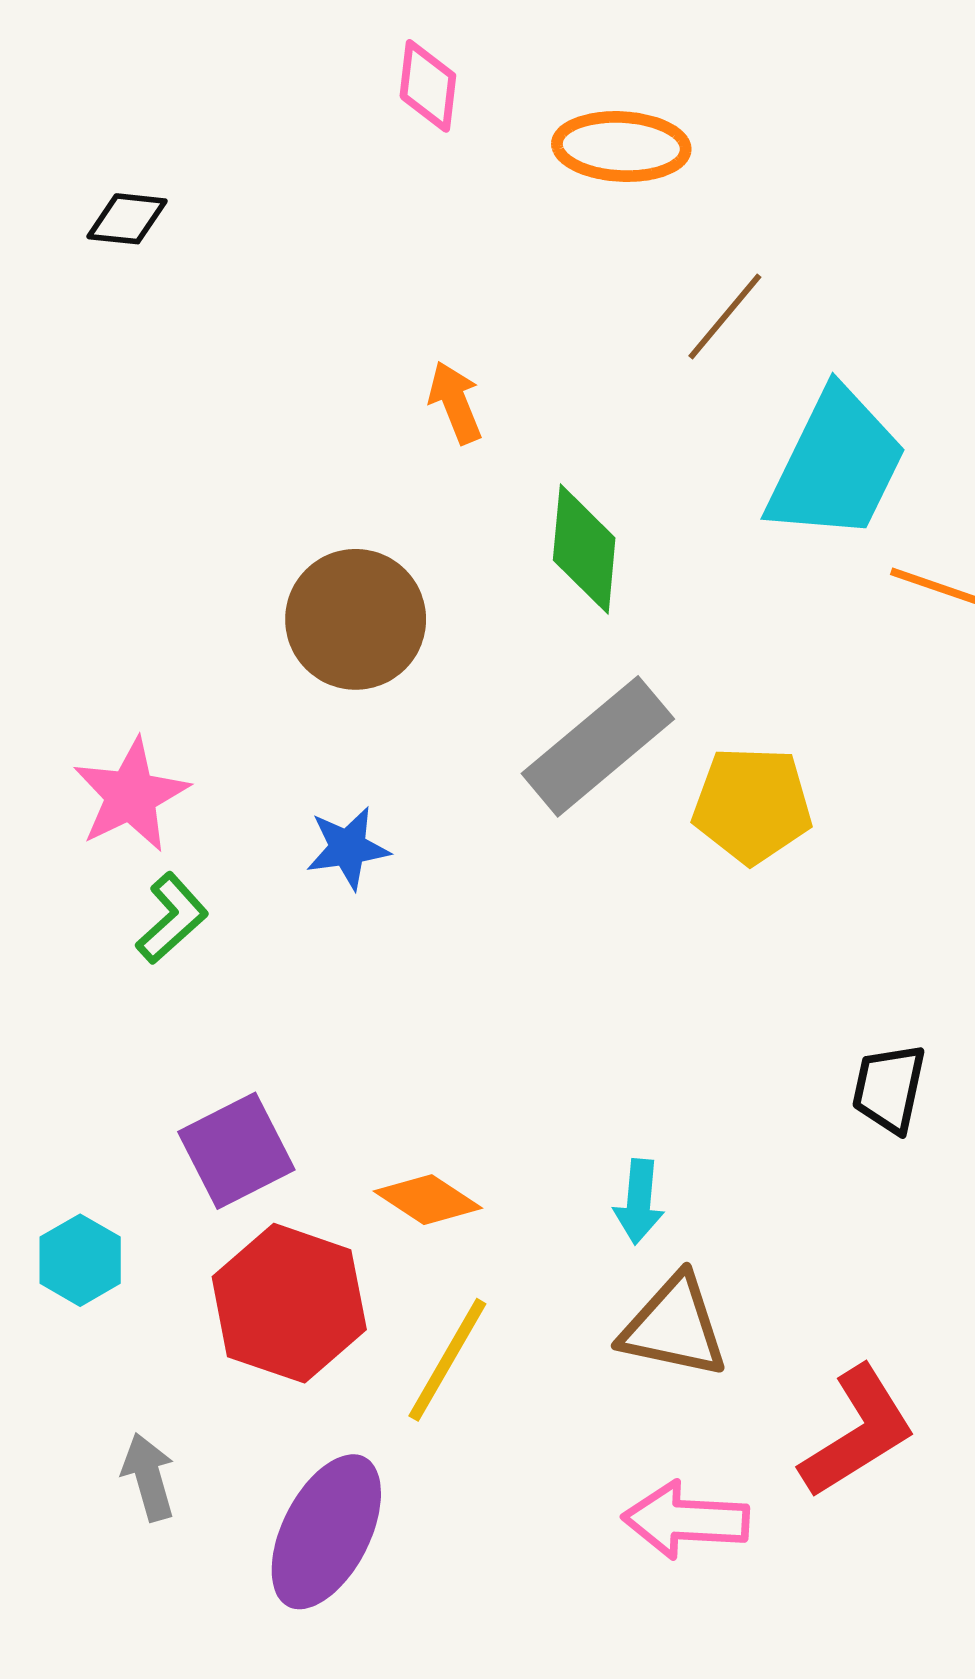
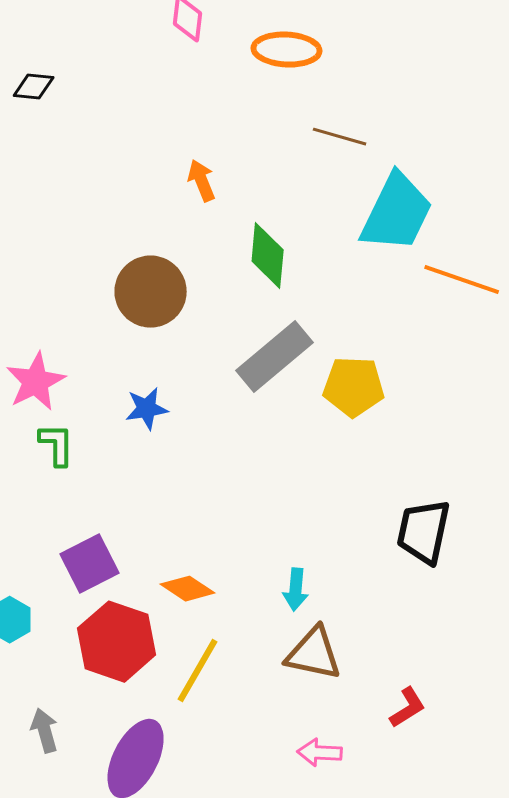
brown line: (725, 317) -> (340, 137), turned 66
green L-shape: (172, 918) -> (57, 445), turned -48
black trapezoid: (889, 1088) -> (424, 532), size x1.4
red L-shape: (858, 1432) -> (408, 708), size x0.6
pink arrow: (686, 1520) -> (320, 753), size x0.7

